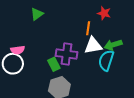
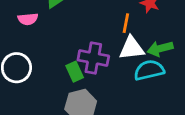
pink semicircle: (18, 50) -> (28, 19), moved
cyan semicircle: (106, 60) -> (149, 70), turned 55

